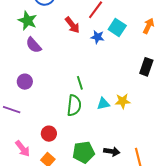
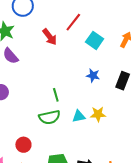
blue star: (97, 37) -> (93, 75), moved
green semicircle: (74, 105) -> (49, 117), turned 70

